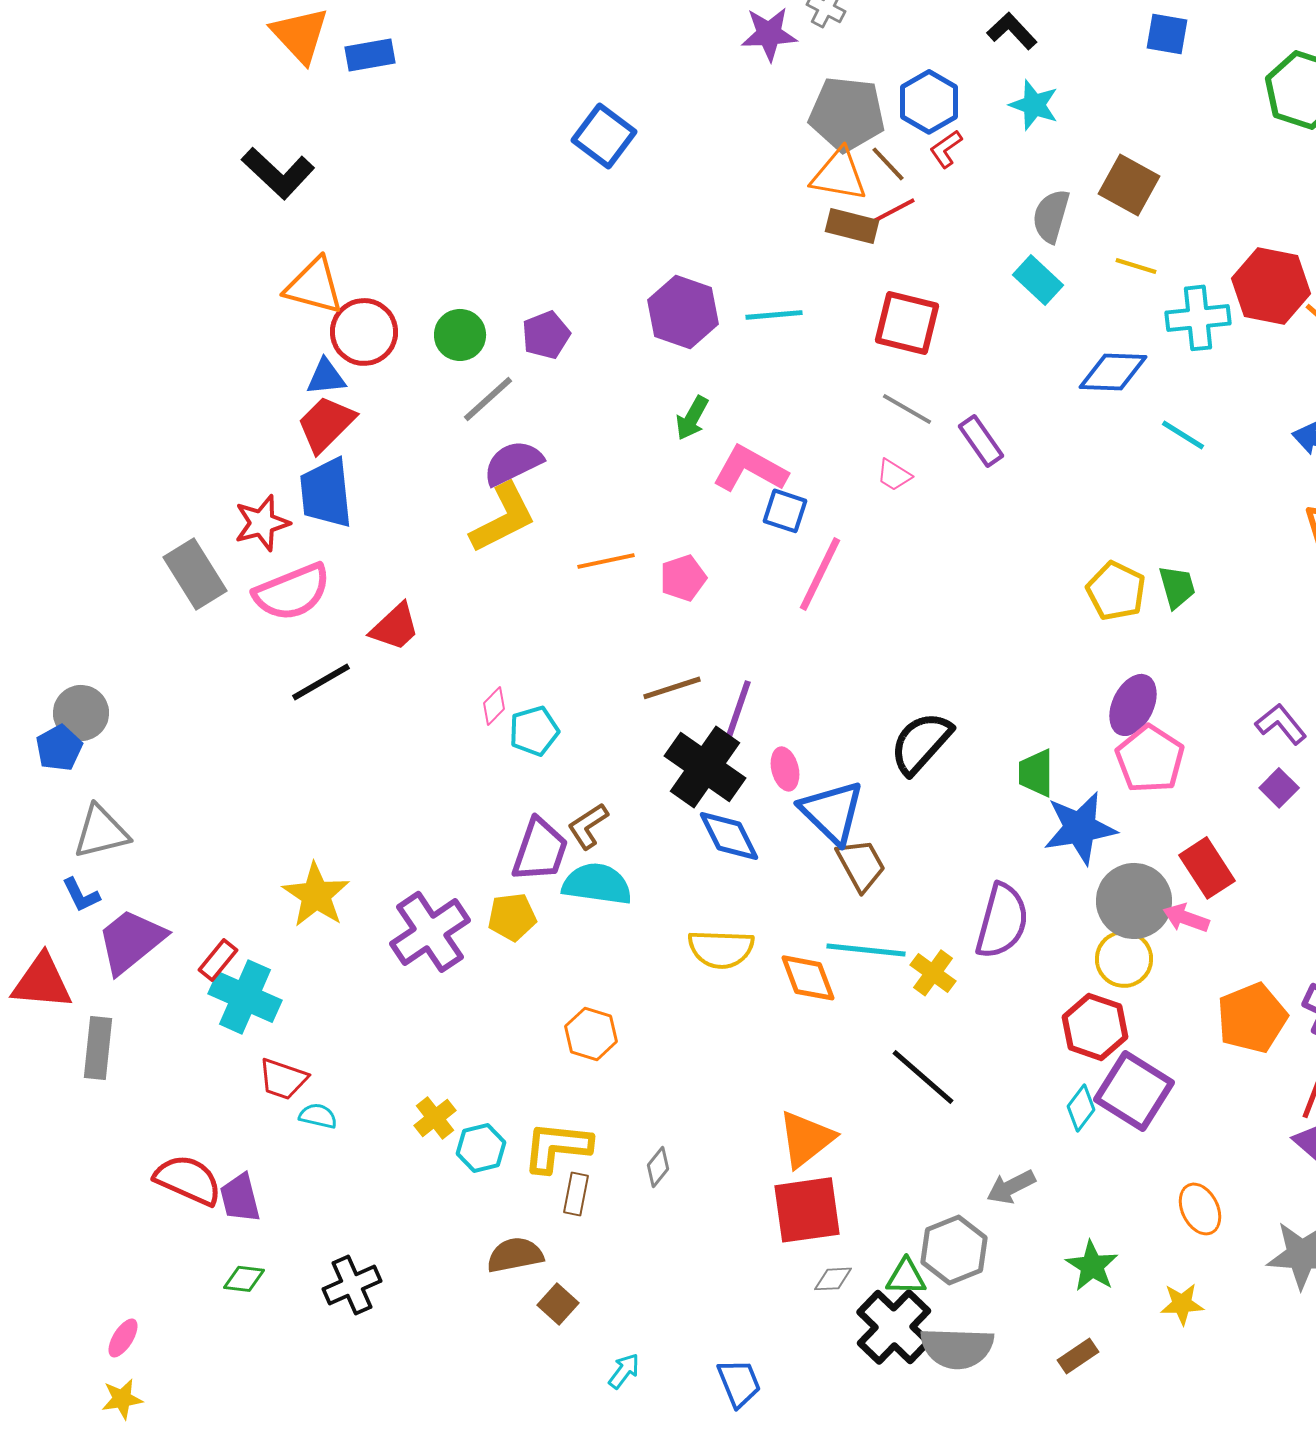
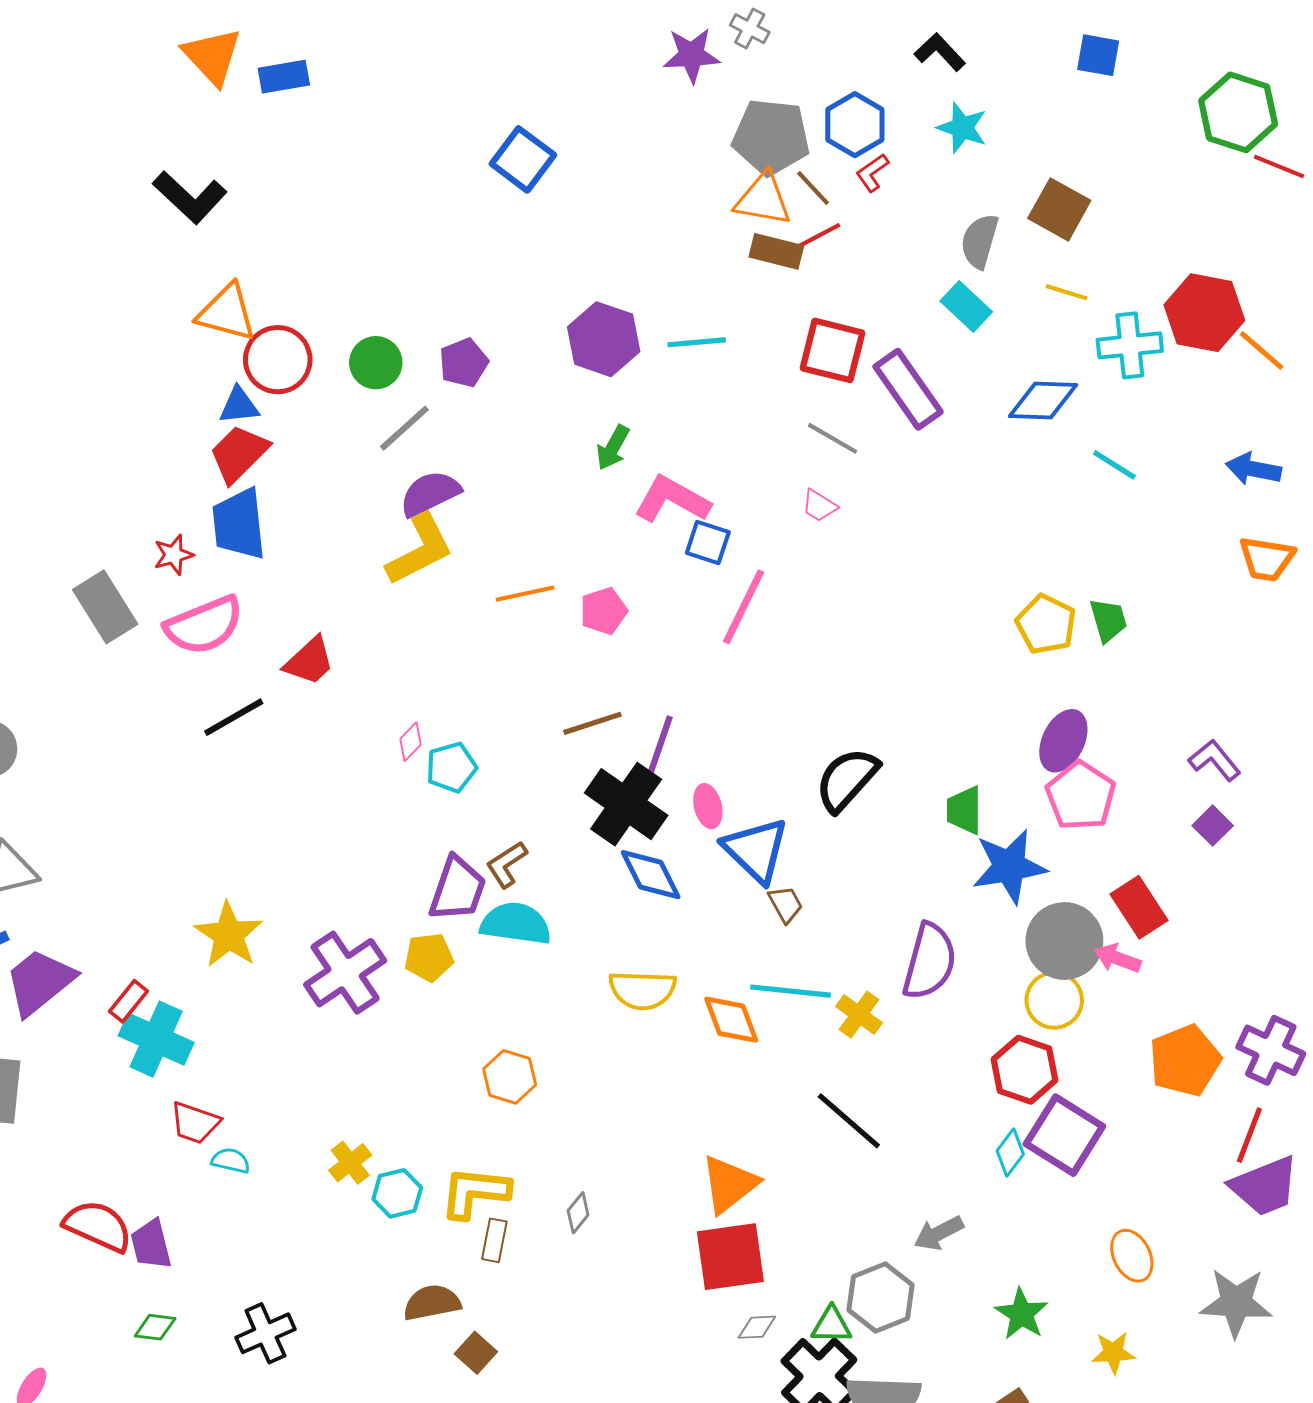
purple rectangle: (981, 441) -> (908, 389), moved, size x1.5
red star: (262, 523) -> (173, 555), size x0.7
brown trapezoid: (861, 865) -> (785, 904), size x0.7

